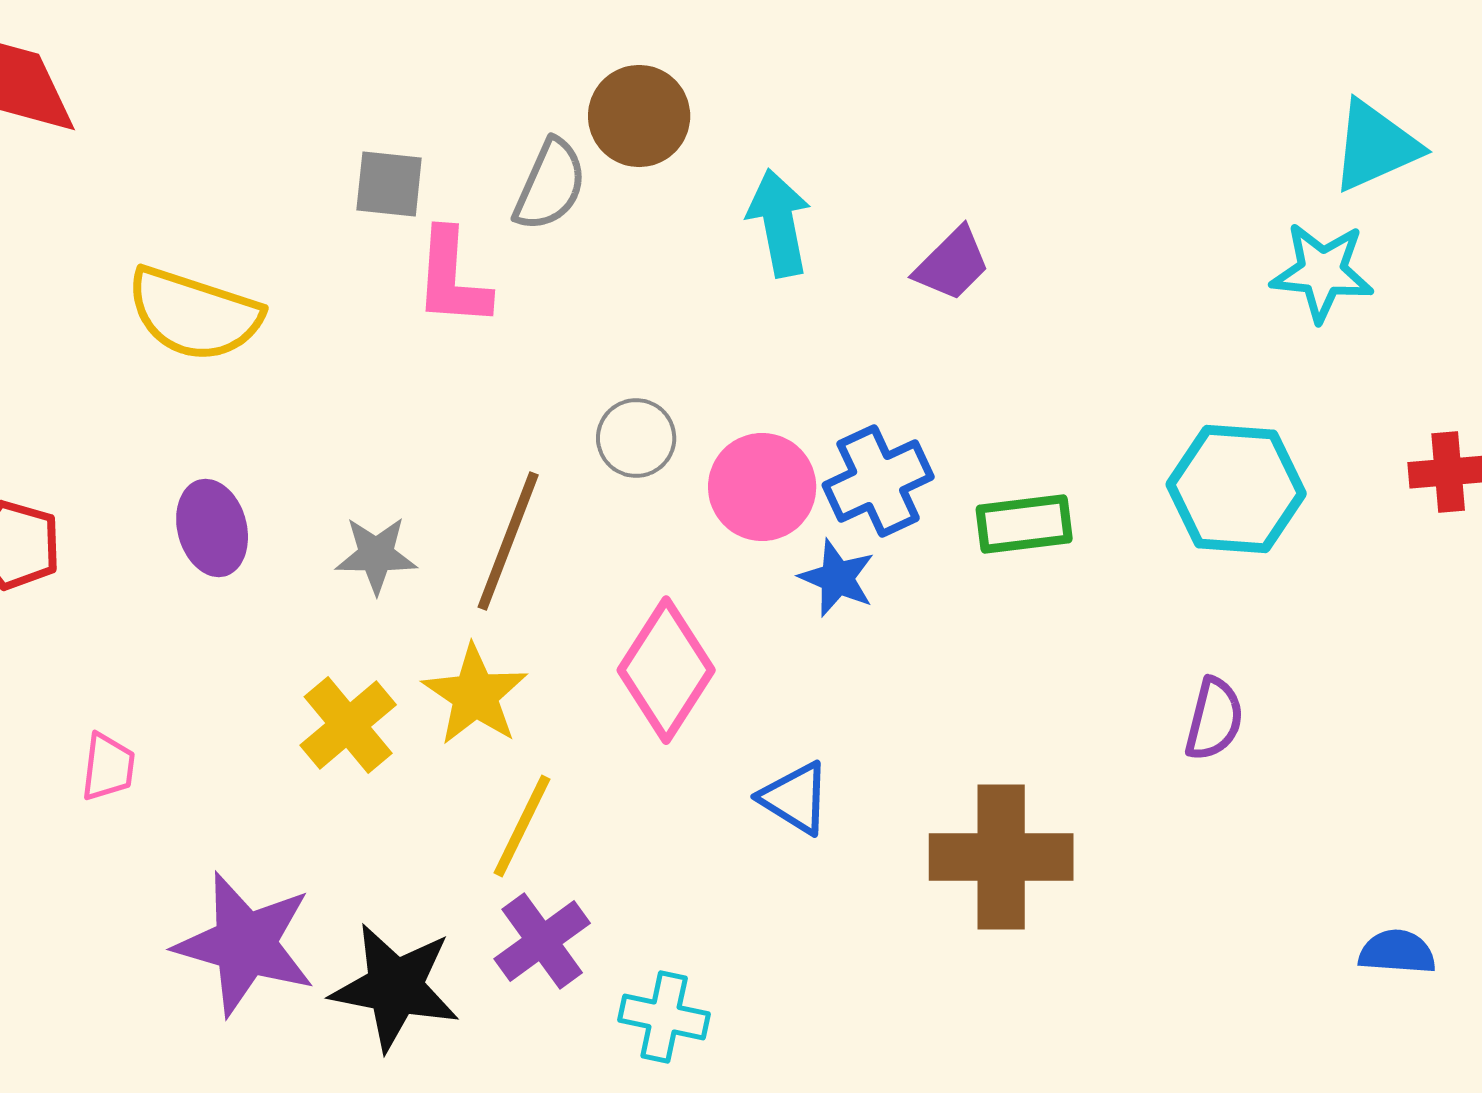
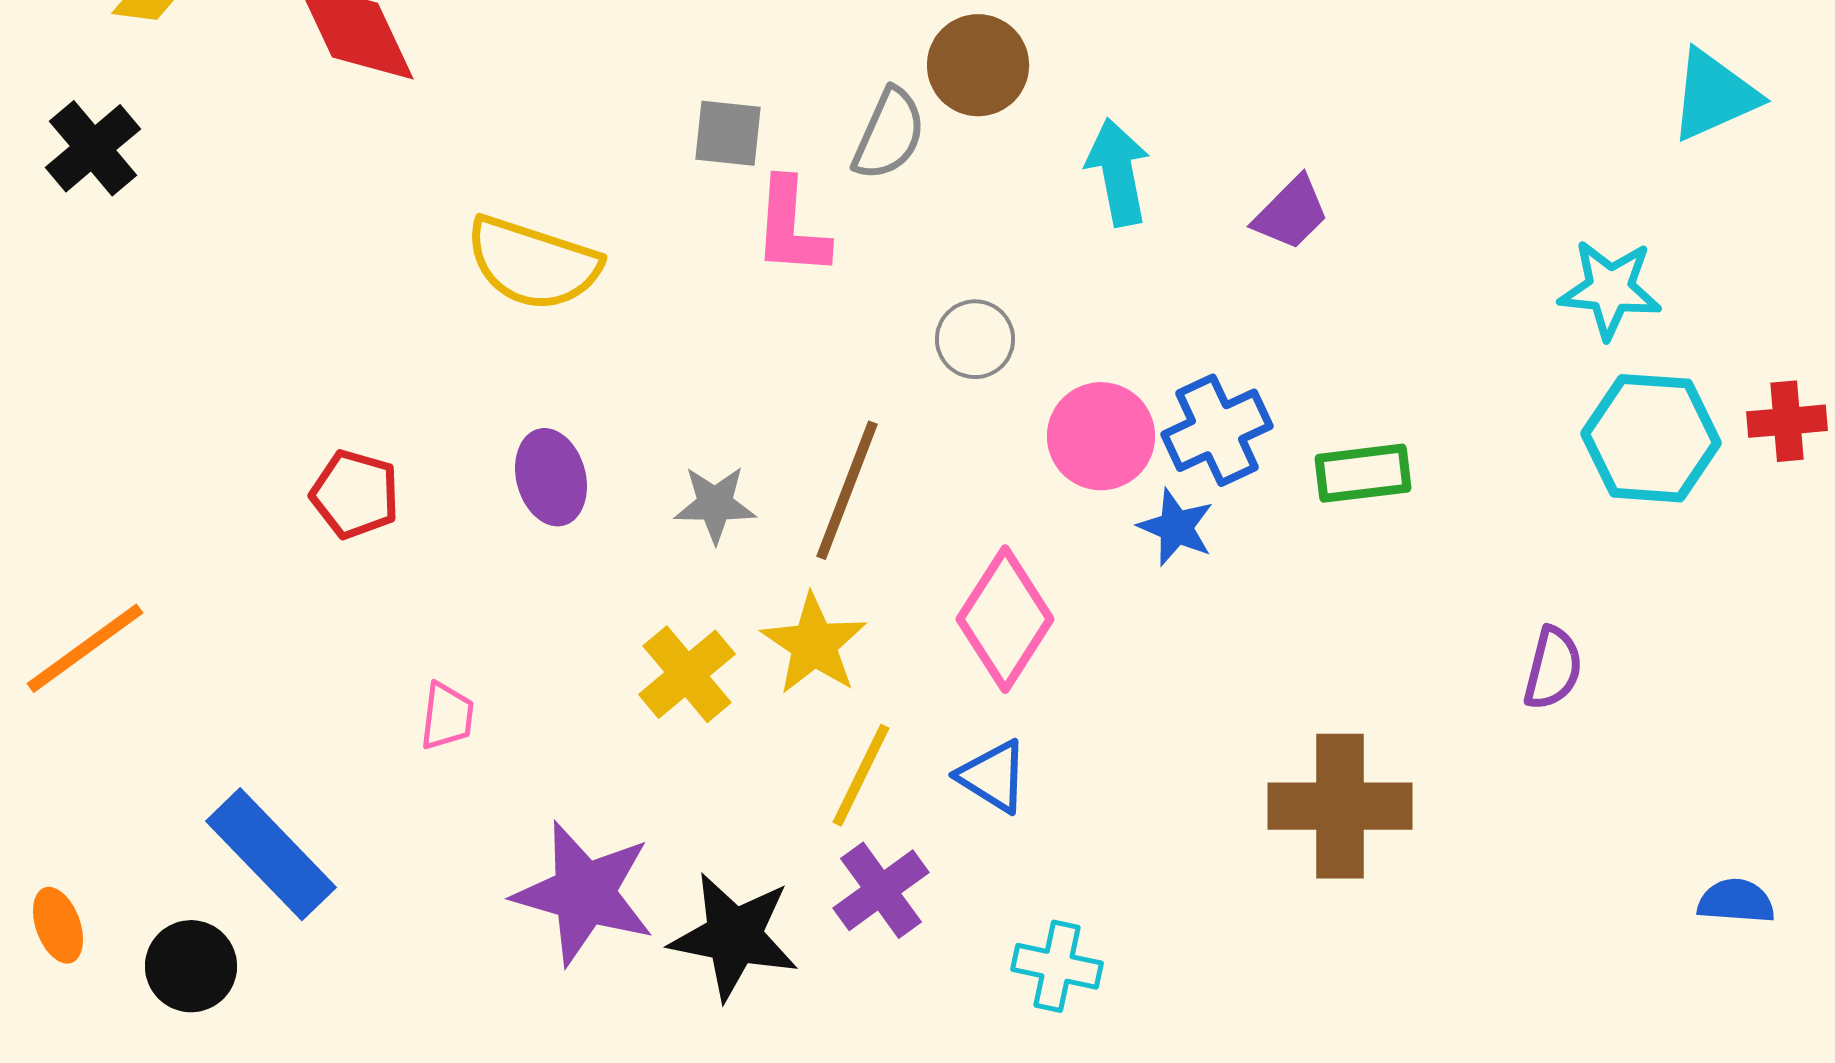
cyan star: (1322, 272) -> (1610, 289), moved
gray circle: (636, 438) -> (975, 339), moved
cyan hexagon: (1236, 489) -> (1651, 438), moved
blue triangle: (795, 798) -> (993, 776), moved
cyan cross: (664, 1017) -> (1057, 966), moved

